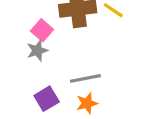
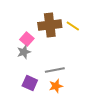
purple square: (47, 99) -> (30, 83), turned -35

